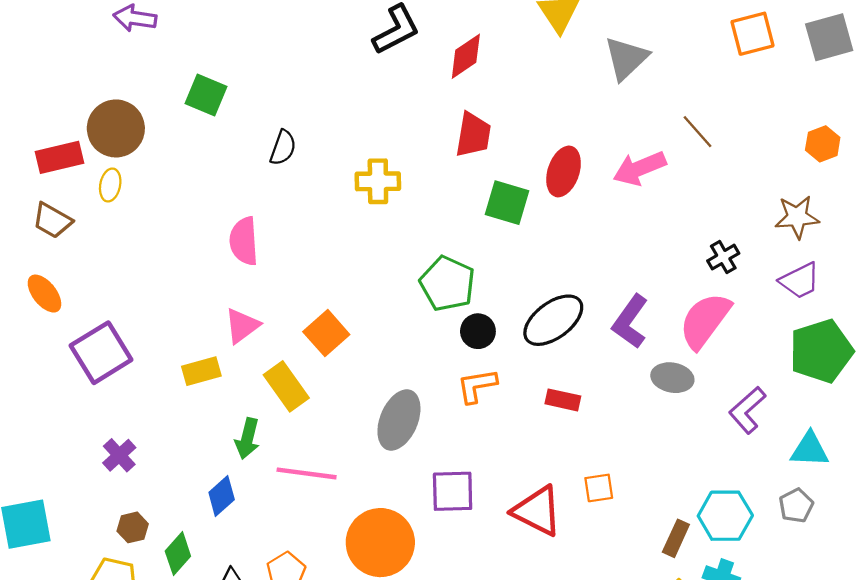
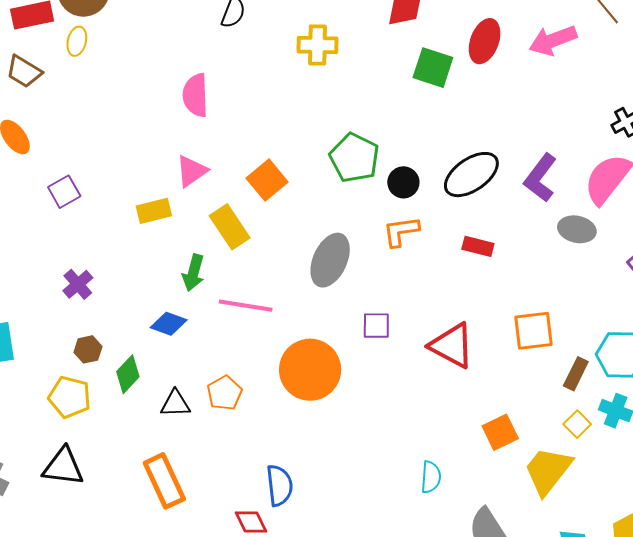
green pentagon: (447, 284) -> (354, 158), moved
purple square: (101, 353) -> (64, 192), size x0.6
orange square: (599, 488) -> (533, 331), moved, size x1.5
purple square: (453, 491) -> (376, 326), size x0.7
blue diamond: (222, 496) -> (169, 324), turned 60

